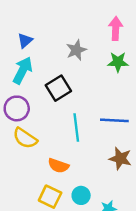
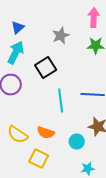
yellow semicircle: (25, 138) -> (18, 135), moved
cyan circle: (81, 195) -> (77, 142), moved

